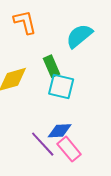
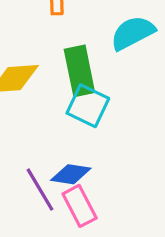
green rectangle: (52, 66) -> (79, 71), size x1.4

